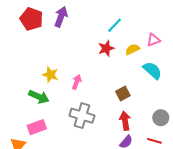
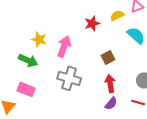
red star: (106, 48) -> (92, 23), moved
pink arrow: (77, 82) -> (64, 46), size x1.5
pink rectangle: (37, 127) -> (26, 89), turned 42

